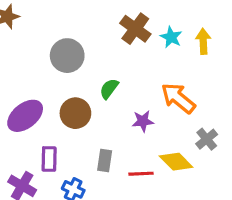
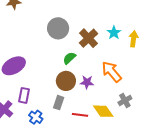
brown cross: (135, 29) -> (89, 38), moved
gray circle: (67, 56) -> (58, 28), moved
brown circle: (75, 113) -> (66, 81), moved

